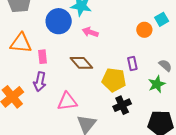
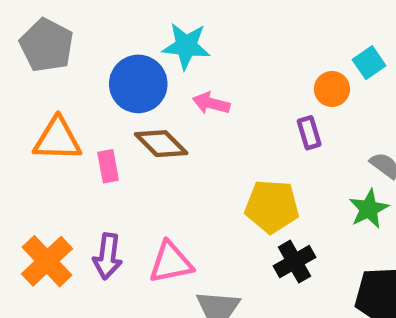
brown diamond: (81, 63) -> (161, 144), moved
purple rectangle: (132, 63) -> (309, 133), moved
purple arrow: (40, 82) -> (108, 256), moved

